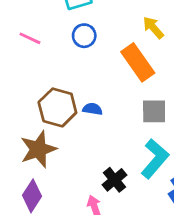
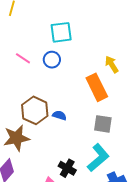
blue circle: (84, 36) -> (52, 60), moved
black cross: (115, 180) -> (67, 168), turned -30

